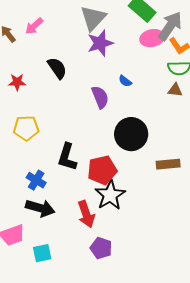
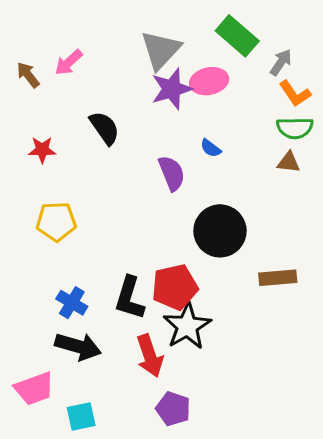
gray arrow: (170, 26) -> (281, 62), size x0.6
pink ellipse: (152, 38) -> (209, 81), moved
black L-shape: (67, 157) -> (129, 298), moved

